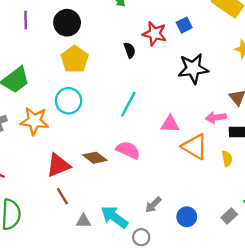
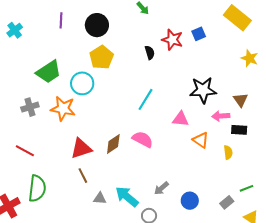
black star: (193, 69) -> (203, 90), moved
cyan circle: (69, 101) -> (82, 83), moved
orange triangle: (195, 147) -> (201, 140), size x0.7
brown diamond: (95, 158) -> (113, 144), turned -75

